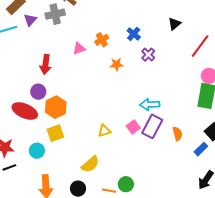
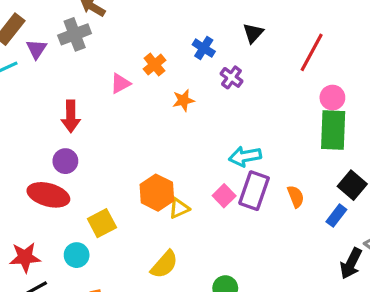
black triangle: (174, 24) -> (253, 33), moved
orange hexagon: (56, 107) -> (157, 193), moved

